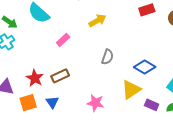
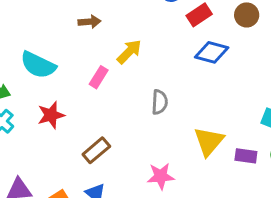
pink rectangle: (63, 40) -> (99, 77), moved
blue diamond: (145, 67) -> (212, 52), moved
red star: (35, 78) -> (51, 115), moved, turned -30

